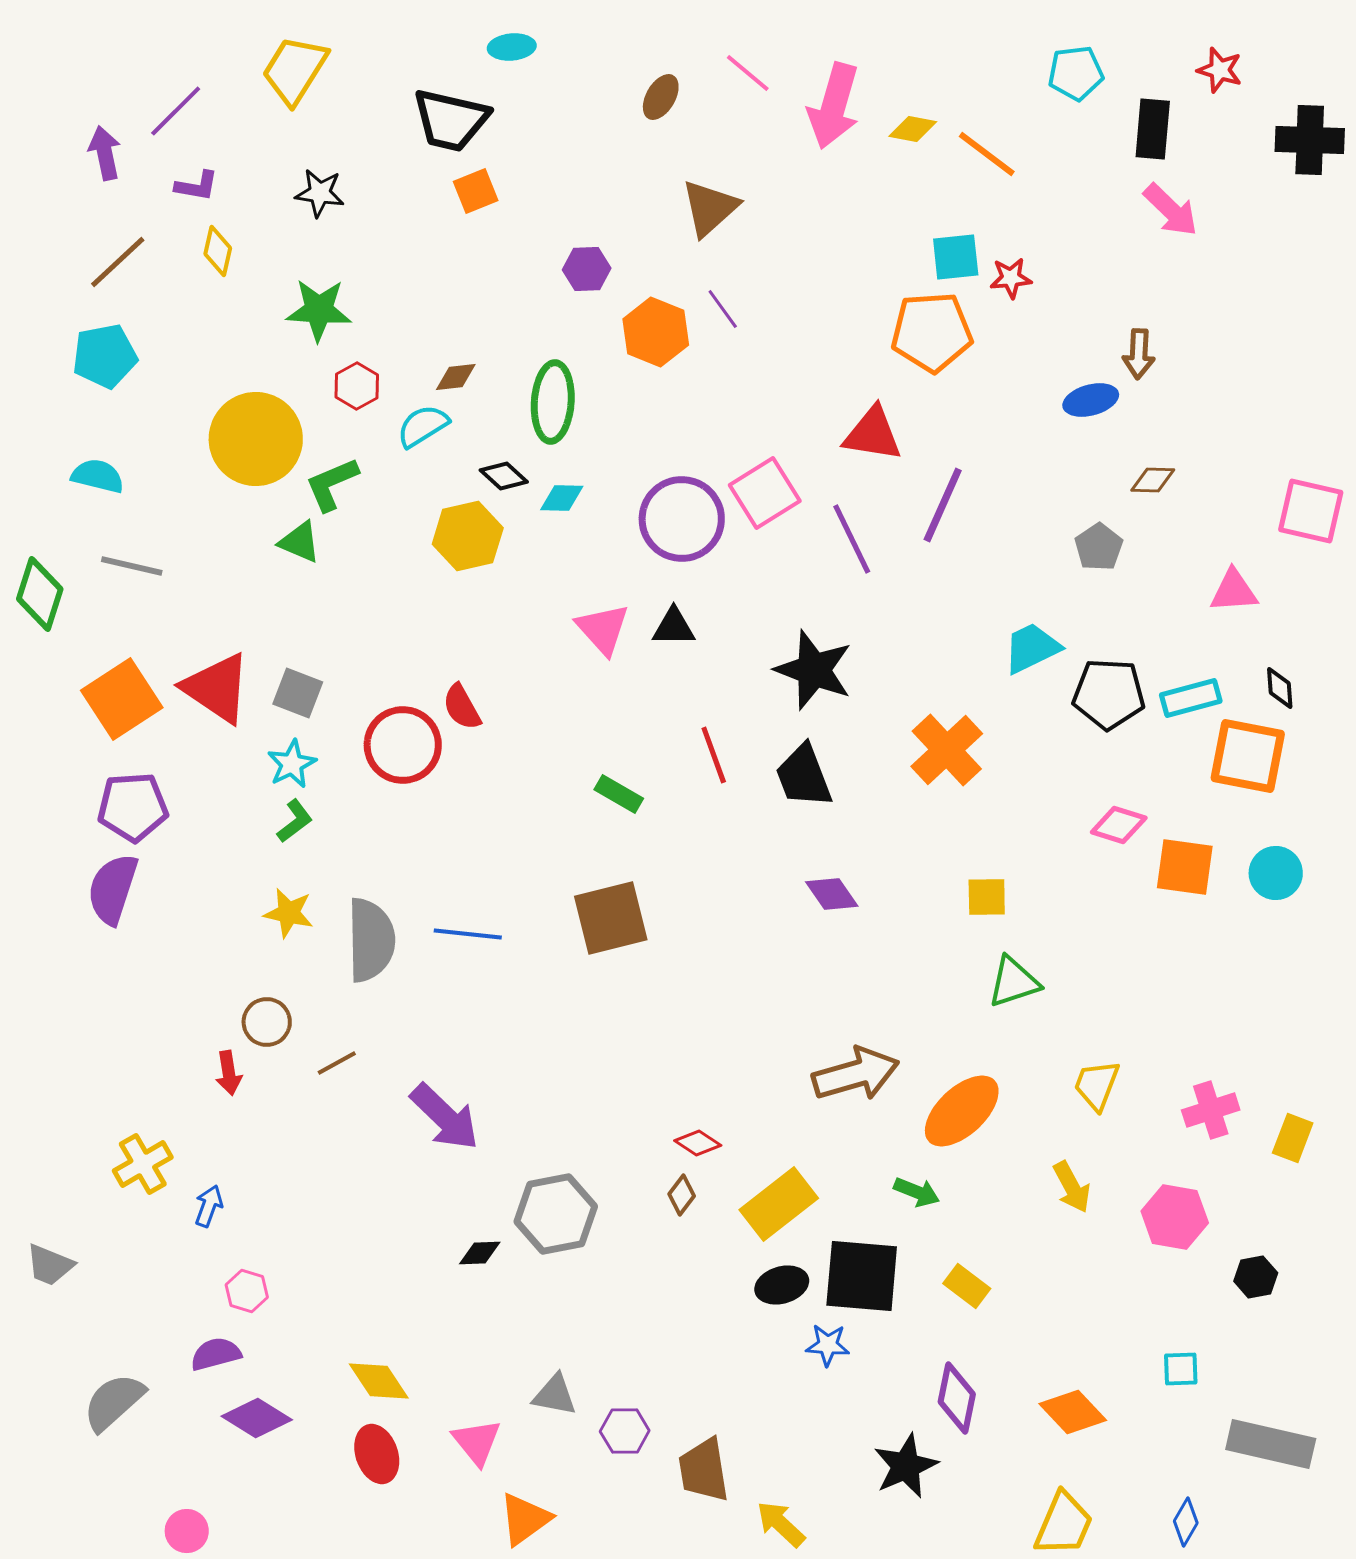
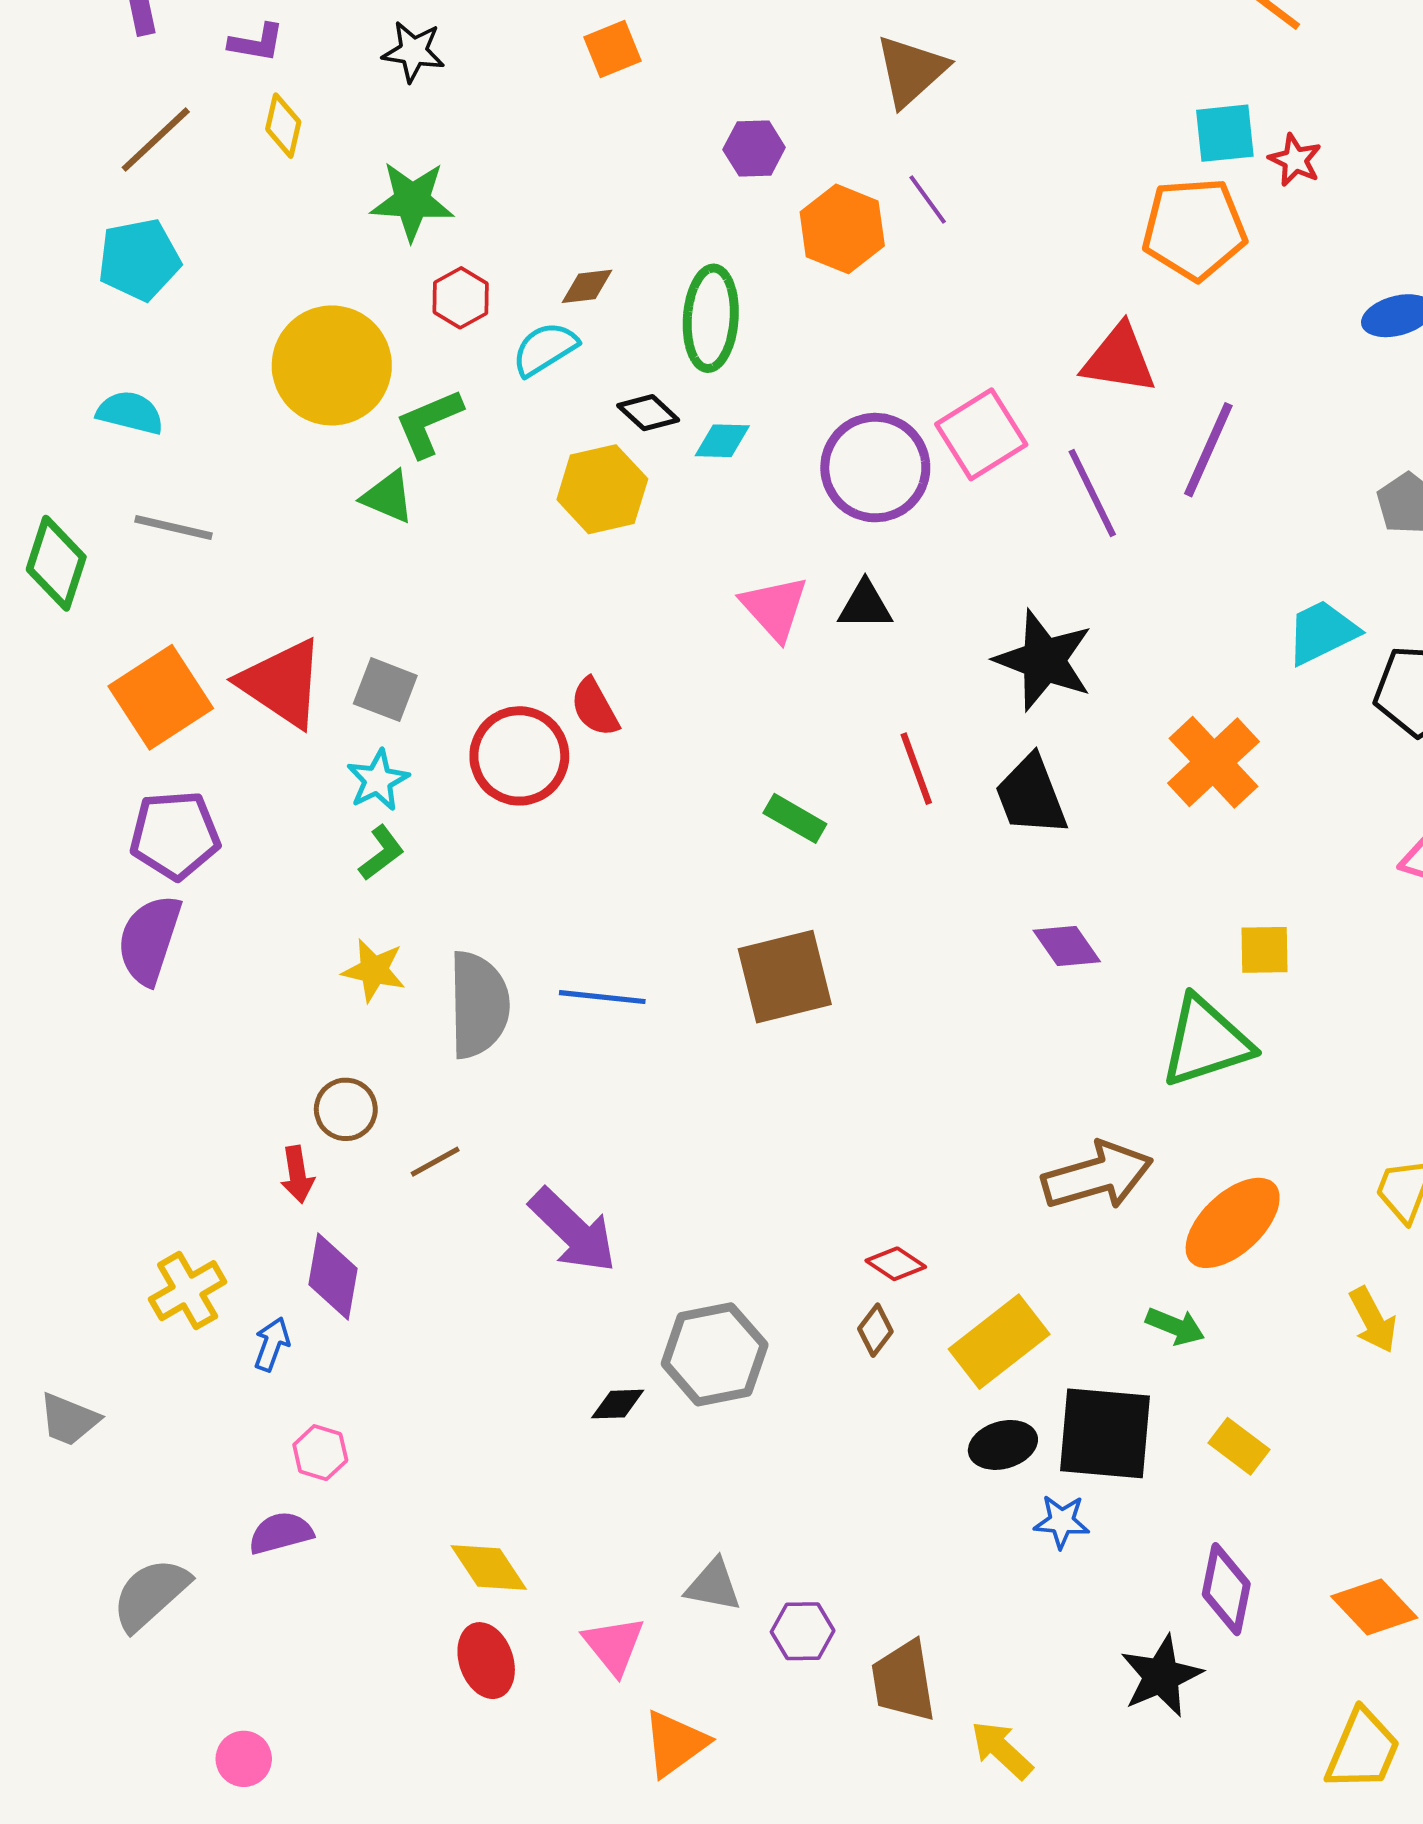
red star: (1011, 278) -> (1295, 160), turned 30
green triangle: (1014, 982) -> (1206, 1042), moved, size x1.4
purple diamond: (257, 1418) -> (333, 1277), moved, turned 68

